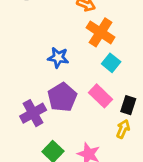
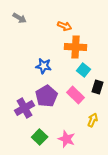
orange cross: (101, 32) -> (76, 47), turned -30
black rectangle: (128, 105) -> (98, 87), moved

